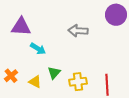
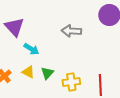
purple triangle: (21, 27) -> (14, 27), turned 45
yellow triangle: (35, 82) -> (28, 72), moved

